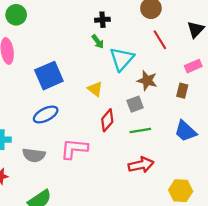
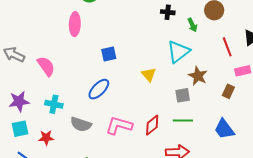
red line: (160, 40) -> (227, 47), moved
green arrow: (98, 42) -> (192, 25), moved
blue square: (49, 76) -> (109, 54), size x0.6
blue ellipse: (46, 114) -> (99, 89), turned -30
red diamond: (107, 120) -> (152, 125), moved

